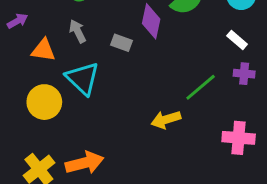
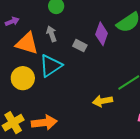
orange triangle: (43, 50) -> (27, 43), size x1.4
cyan triangle: (83, 78) -> (51, 66), turned 35

